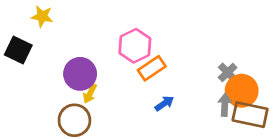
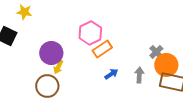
gray arrow: (225, 105) -> (139, 75), moved

